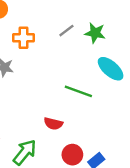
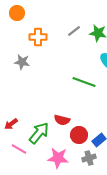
red semicircle: (53, 124) -> (62, 120), moved

